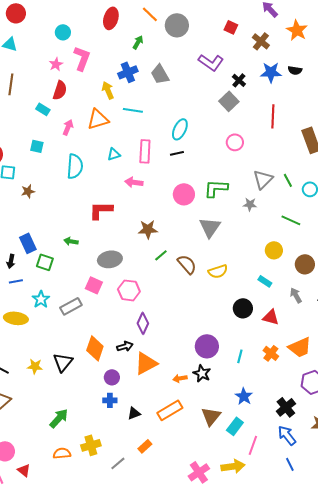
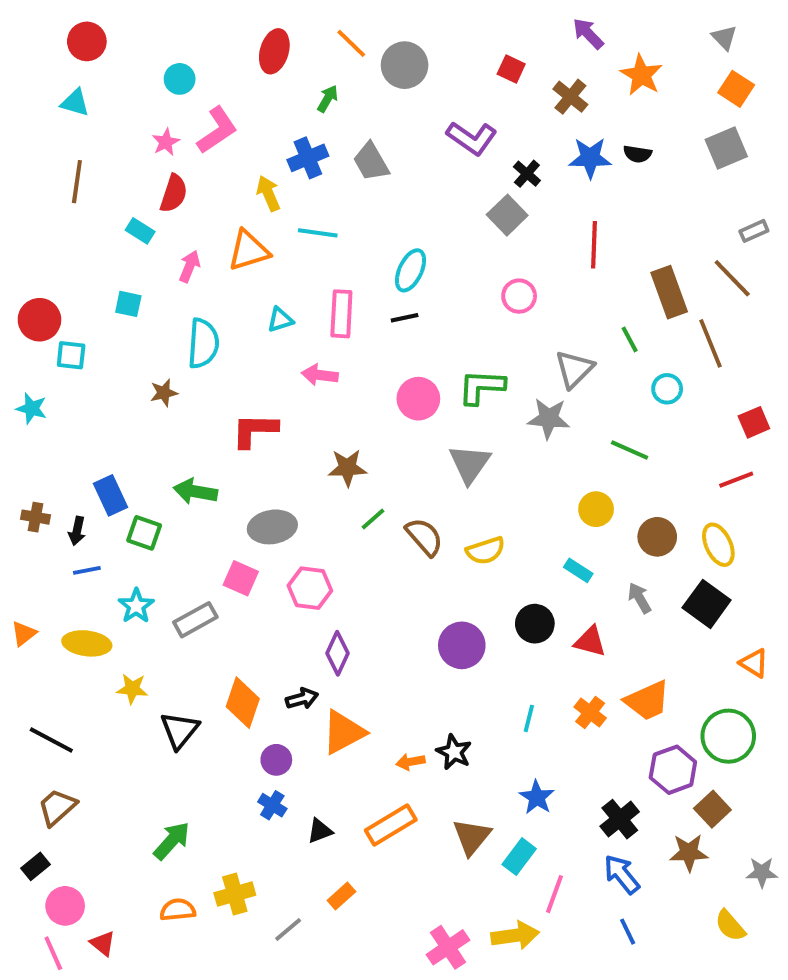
pink L-shape: (82, 58) -> (217, 130), turned 35
green line: (288, 180) -> (630, 339), moved
brown star: (28, 191) -> (164, 393), moved
gray star: (250, 204) -> (549, 418), size x1.5
green arrow: (71, 241) -> (195, 491), size x1.5
purple circle: (207, 346) -> (462, 645), moved
yellow star: (35, 366) -> (132, 689), moved
blue cross: (110, 400) -> (272, 805), turned 32

